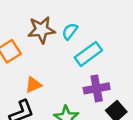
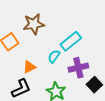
cyan semicircle: (70, 31) -> (54, 56), moved

